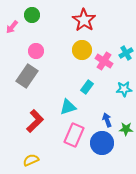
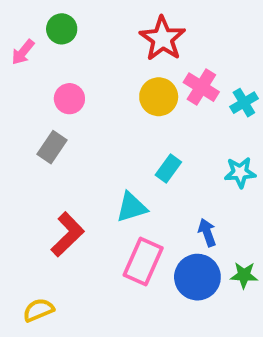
pink cross: (104, 61) -> (201, 87), moved
gray rectangle: (27, 76) -> (52, 147), size x0.7
green star: (126, 129) -> (244, 275), moved
yellow semicircle: (31, 160) -> (38, 310), moved

